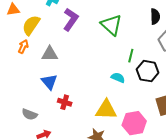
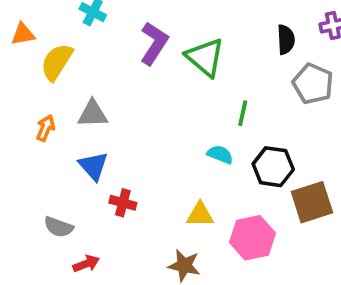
purple L-shape: (71, 19) -> (154, 43), moved
orange arrow: (23, 47) -> (46, 128), moved
black hexagon: (148, 71) -> (273, 167), moved
yellow triangle: (106, 110) -> (200, 214), size x0.7

